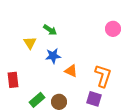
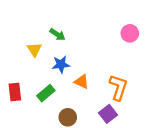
purple square: (94, 99) -> (108, 114), turned 35
green rectangle: (37, 100) -> (46, 93), moved

